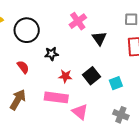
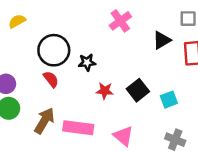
black circle: (27, 30) -> (54, 50), moved
black triangle: (99, 38) -> (162, 40), moved, turned 35
pink rectangle: (56, 97) -> (78, 128), moved

